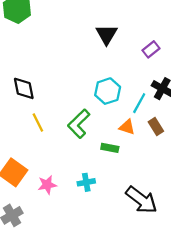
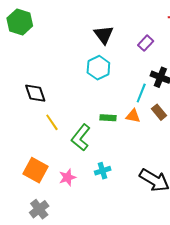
cyan hexagon: (108, 91) -> (98, 68), moved
green L-shape: (79, 124) -> (81, 138), moved
green rectangle: (110, 148) -> (108, 118), moved

